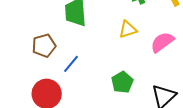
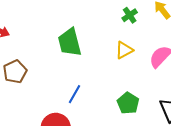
brown pentagon: (44, 46) -> (15, 72), moved

